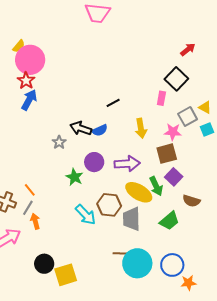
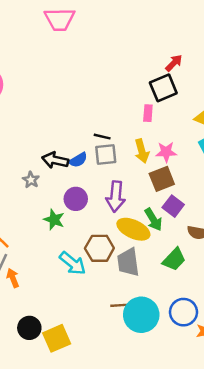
red arrow: (188, 49) -> (174, 63), moved
black square: (176, 79) -> (163, 88), turned 30
black line: (113, 103) -> (102, 137), moved, turned 48
gray square: (188, 117) -> (106, 155), moved, turned 30
yellow arrow: (141, 128) -> (142, 151), moved
purple arrow: (127, 164) -> (116, 196), turned 105

